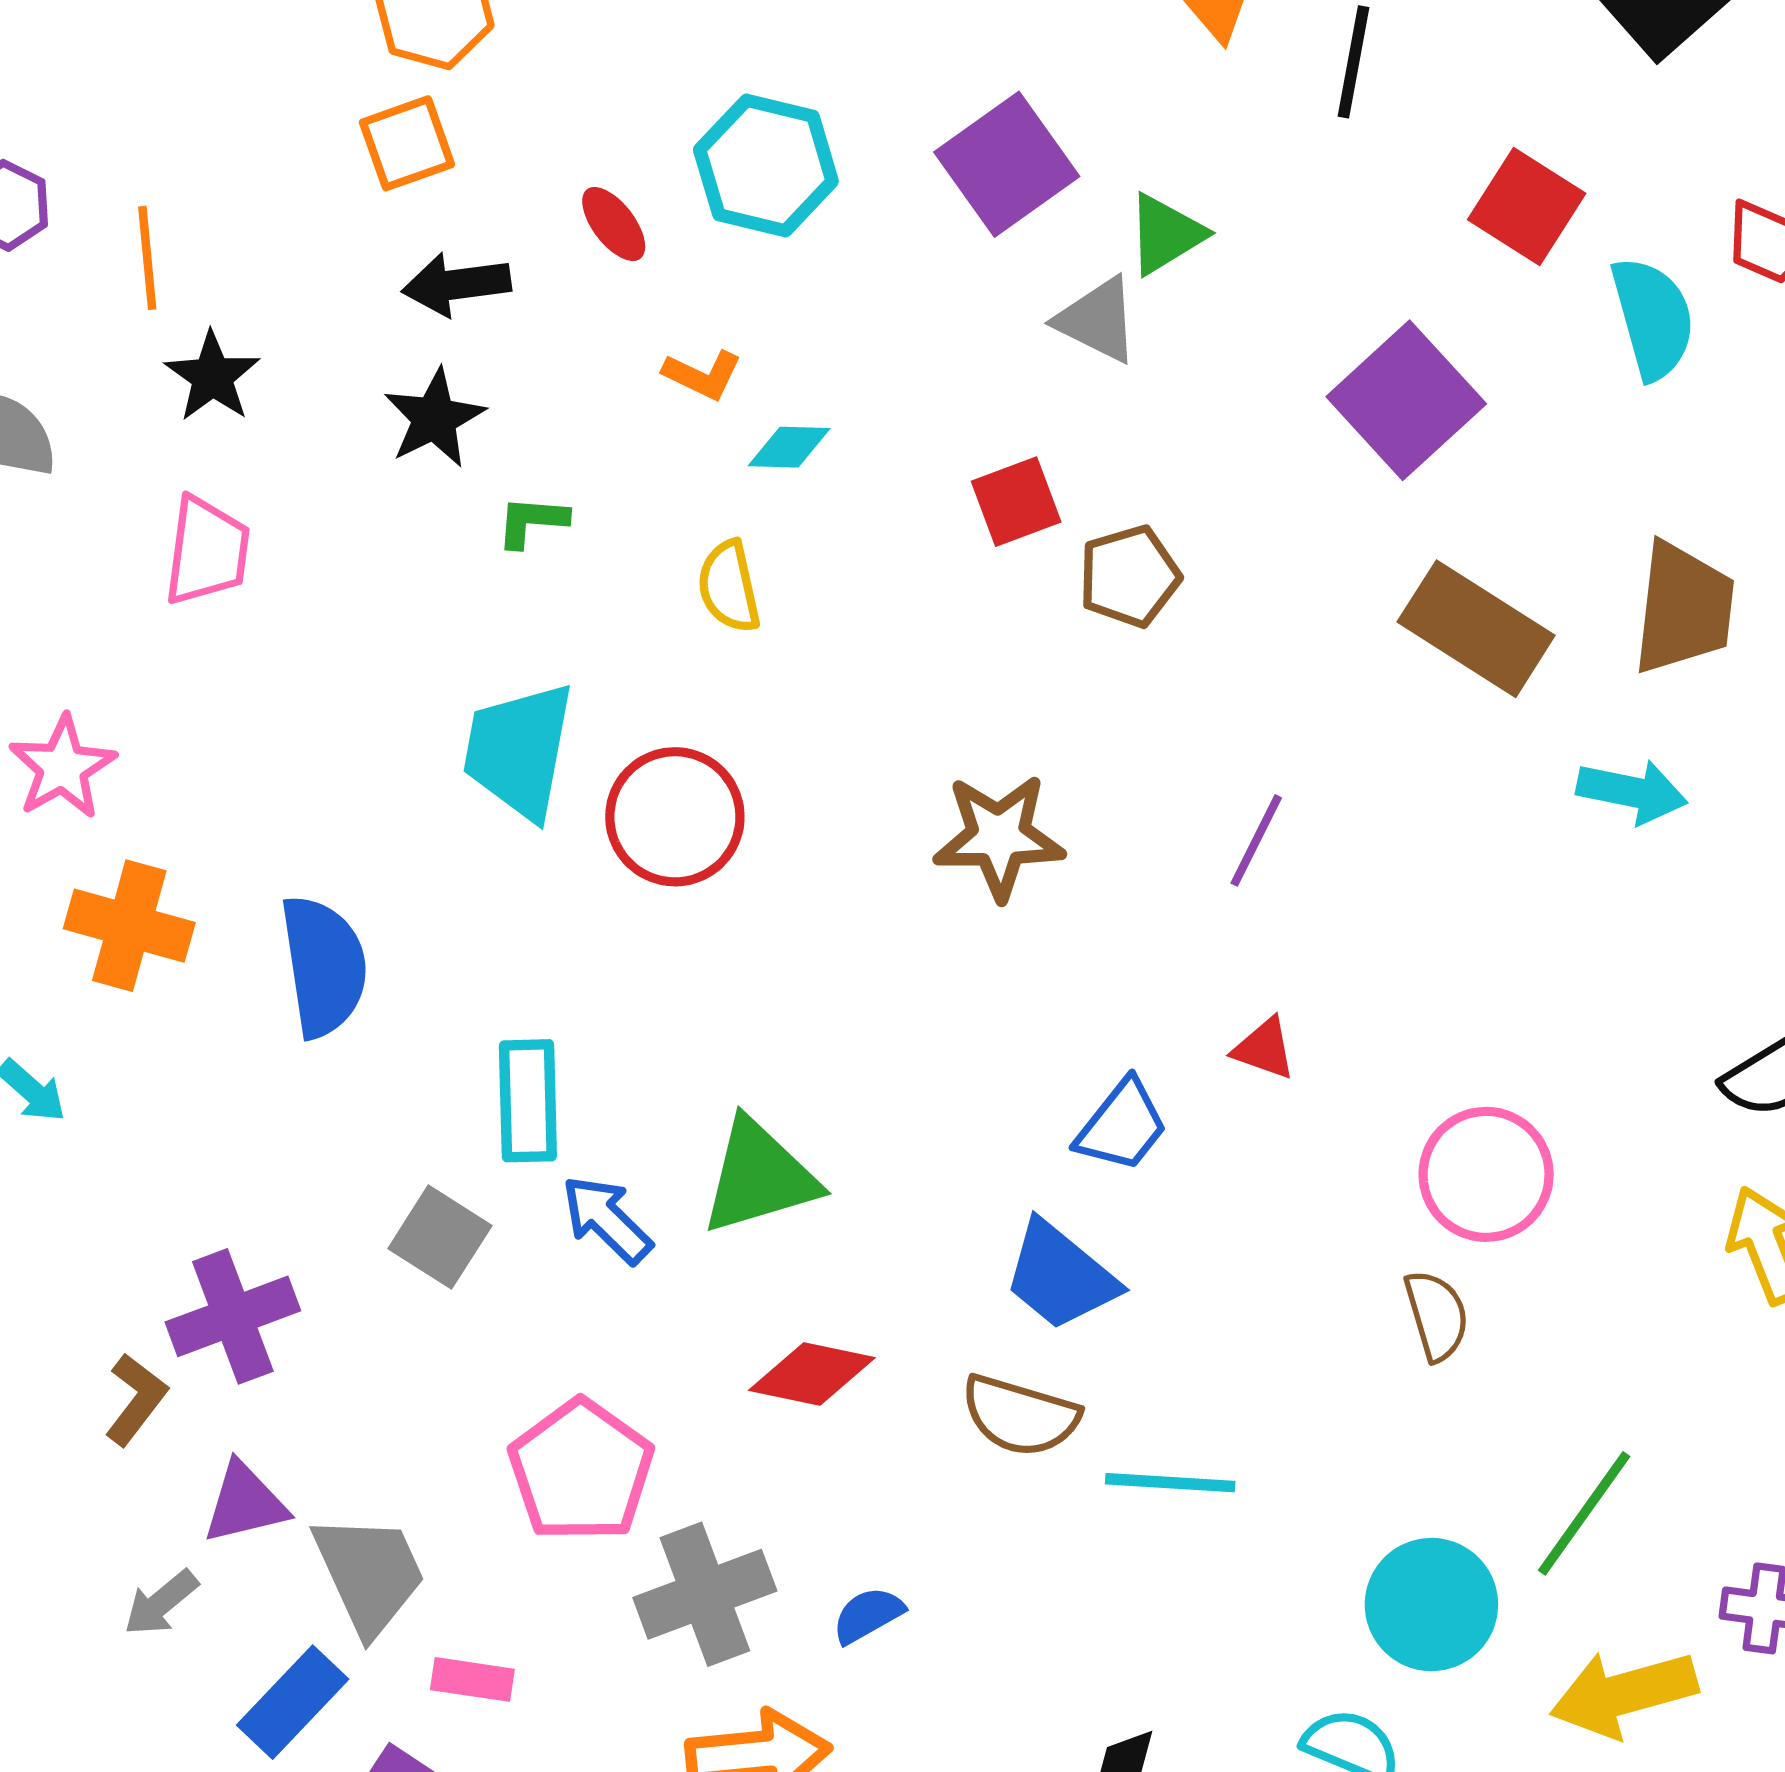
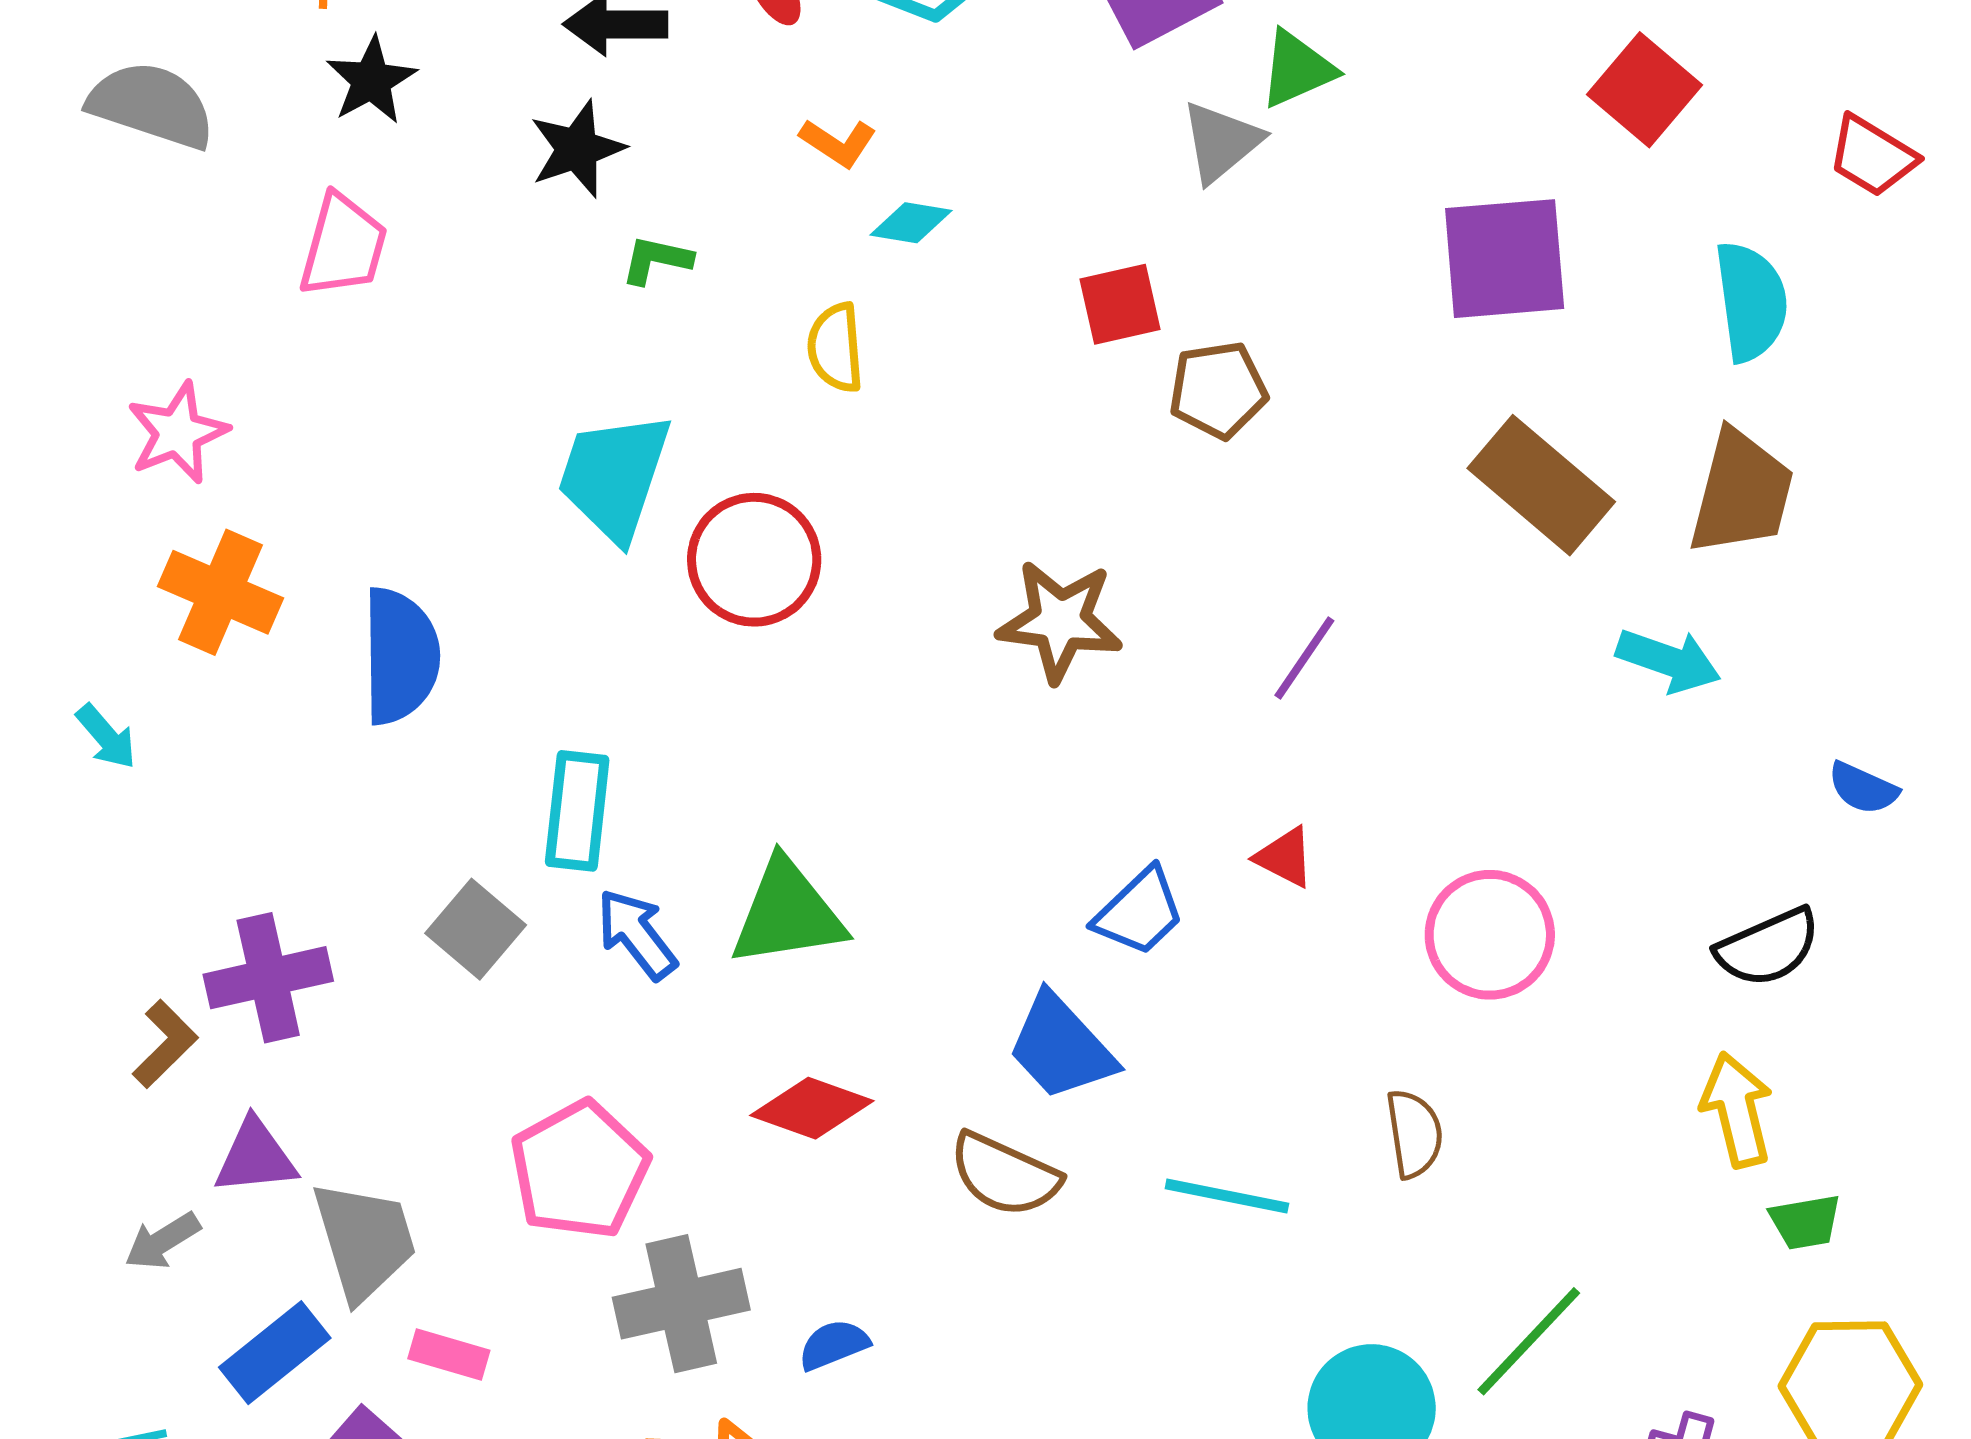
cyan semicircle: (1653, 318) -> (1751, 302), moved
gray triangle: (1097, 320) -> (1221, 142), turned 46
purple square: (1406, 400) -> (1505, 259), turned 30
pink circle: (1486, 1174) -> (1490, 935), moved
cyan line: (1170, 1483) -> (1227, 1196), moved

